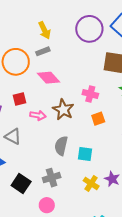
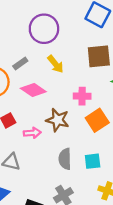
purple circle: (89, 29) -> (44, 29), moved
yellow arrow: (44, 30) -> (55, 64), moved
orange square: (98, 119) -> (97, 120), size x1.5

